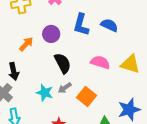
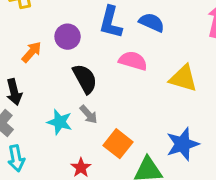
pink semicircle: (100, 62) -> (133, 61), moved
gray arrow: (65, 88) -> (89, 114), turned -96
orange square: (87, 97) -> (118, 144), moved

